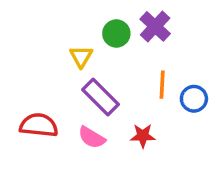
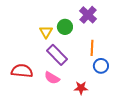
green circle: (116, 33) -> (65, 27), moved
blue circle: (194, 99) -> (101, 66), moved
red star: (143, 136) -> (81, 88), moved

